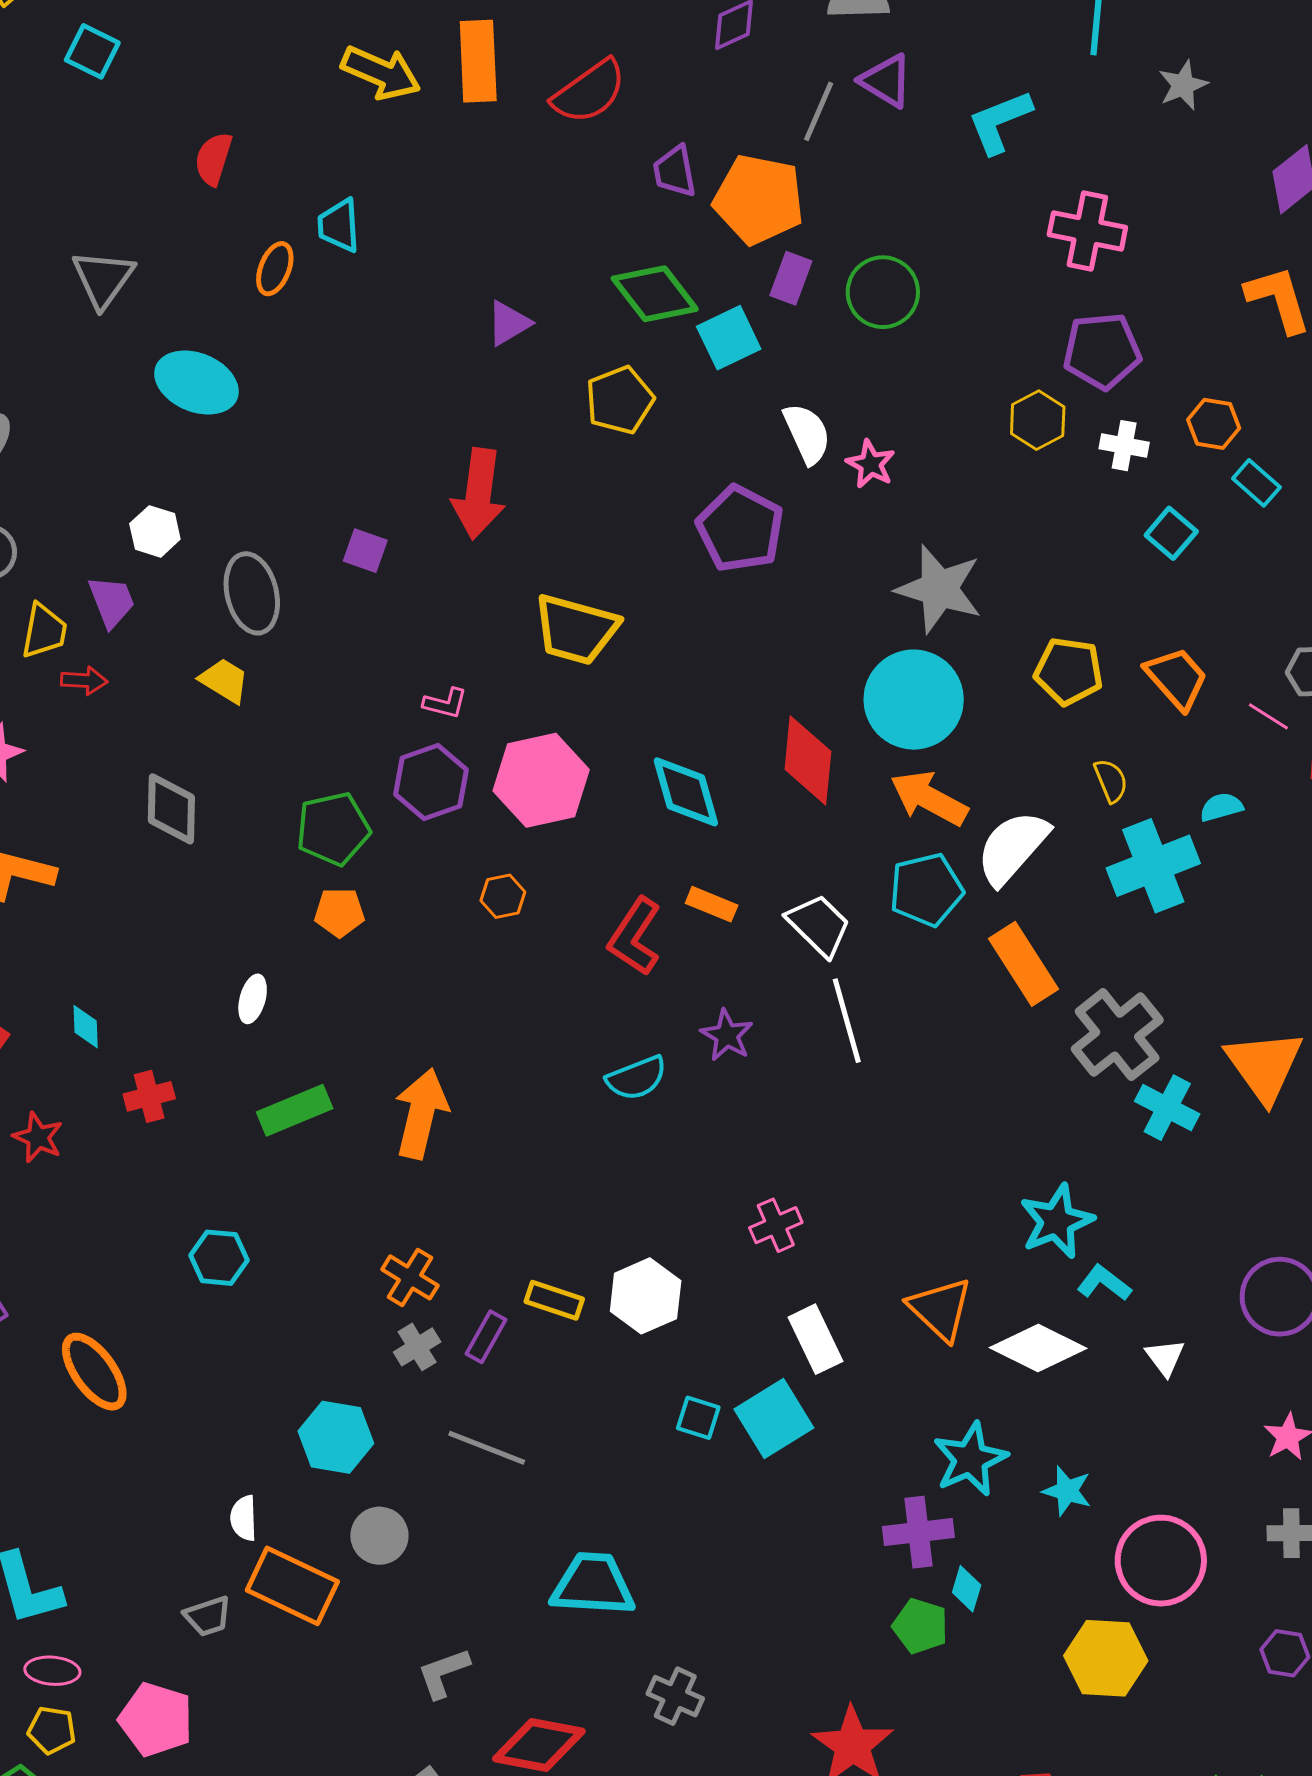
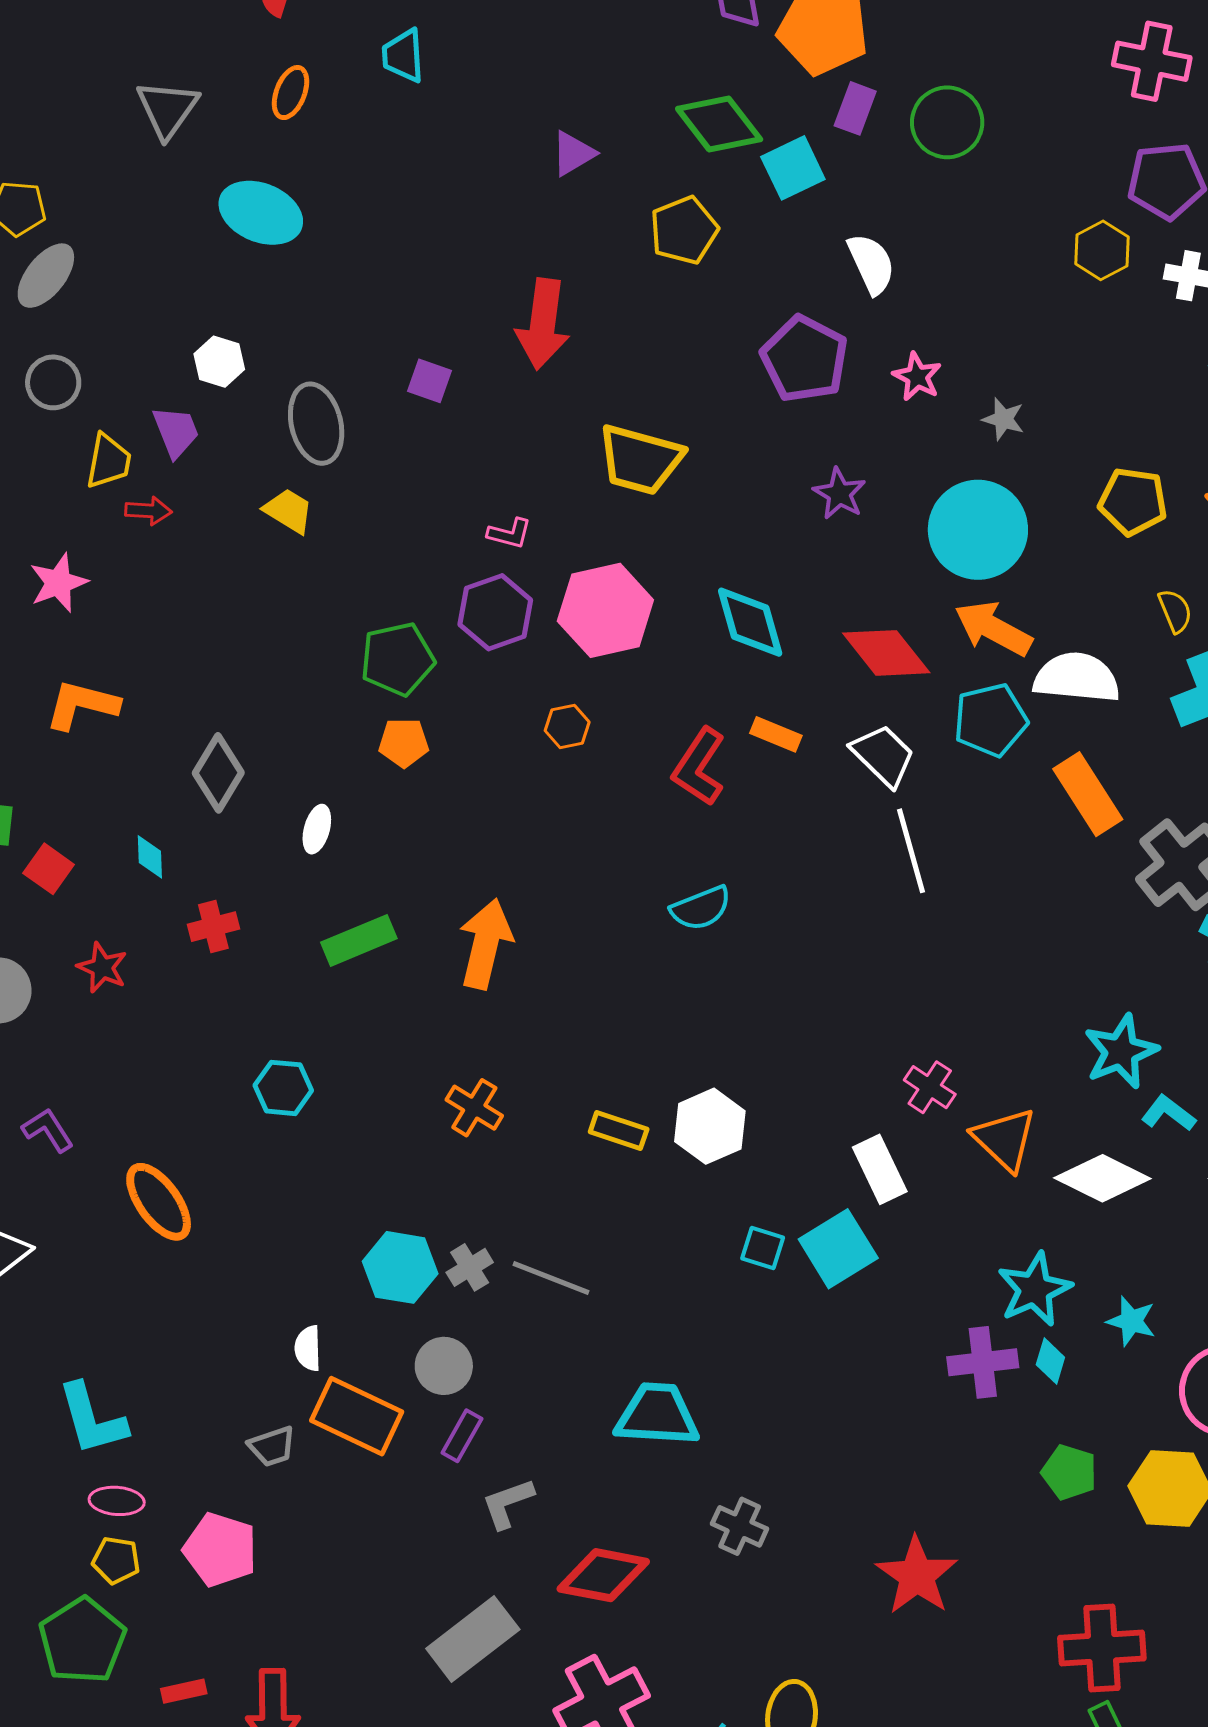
orange ellipse: (275, 269) -> (291, 93), moved
pink star: (871, 464) -> (917, 377), moved
gray star: (939, 589) -> (1003, 419), size x0.5
red diamond: (808, 760) -> (886, 653), moved, turned -44
gray diamond: (171, 809) -> (218, 773), moved, turned 30
white semicircle: (1012, 847) -> (1077, 678), turned 54
purple star: (727, 1035) -> (839, 494), moved
pink cross: (776, 1225) -> (930, 1087), moved, turned -33
purple rectangle: (486, 1337) -> (462, 1436), moved
gray cross: (417, 1347) -> (470, 1267), moved
cyan diamond: (967, 1589) -> (1050, 1361), moved
green pentagon: (920, 1626) -> (1069, 1472), moved

